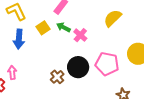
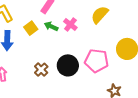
pink cross: (80, 35) -> (70, 25), moved
brown cross: (57, 77) -> (41, 70), moved

